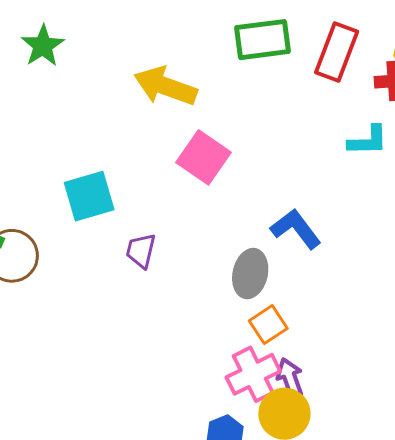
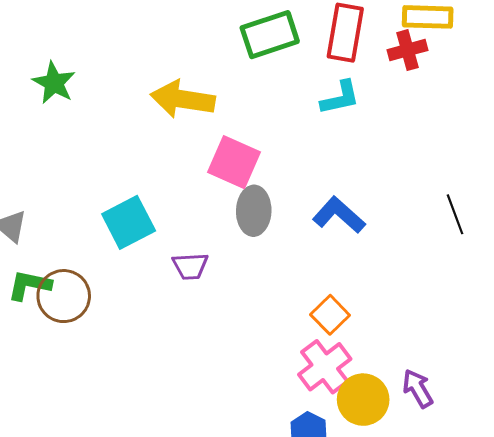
cyan L-shape: (368, 141) -> (340, 98), moved
purple trapezoid: (141, 251) -> (190, 266), turned -96
gray ellipse: (250, 274) -> (254, 211), moved
purple arrow: (290, 378) -> (418, 388), moved

